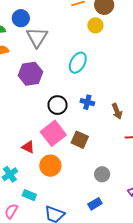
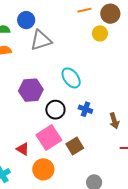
gray triangle: (37, 37) -> (41, 40), turned 35
cyan ellipse: (78, 63) -> (71, 78), moved, turned -70
purple hexagon: (30, 74) -> (31, 90), moved
brown square: (80, 140) -> (75, 146), turned 30

